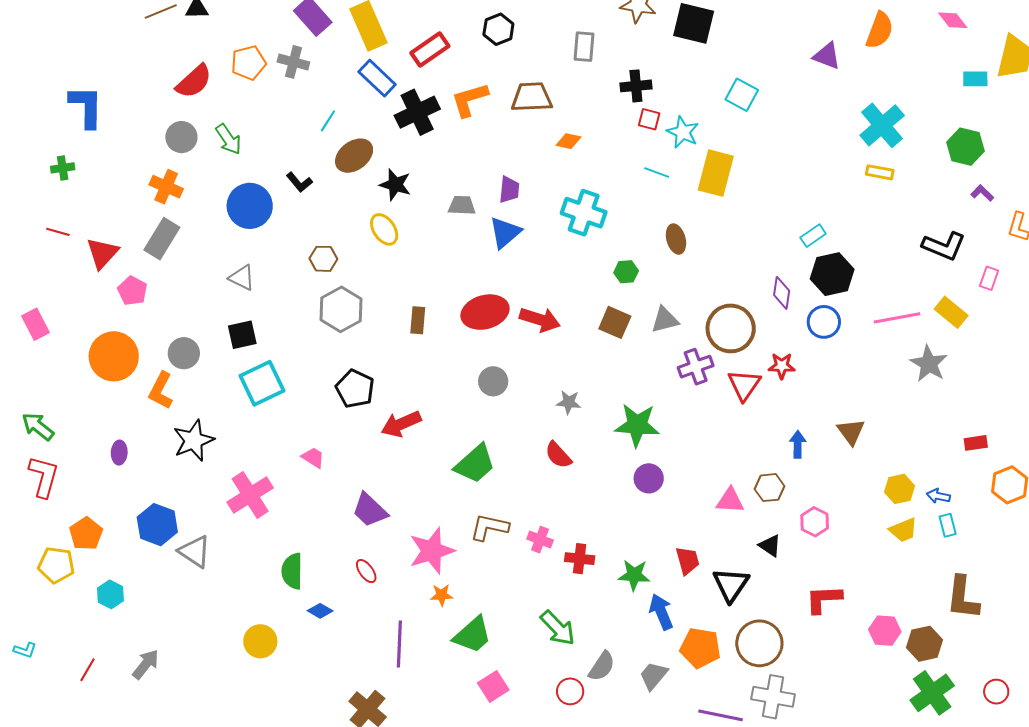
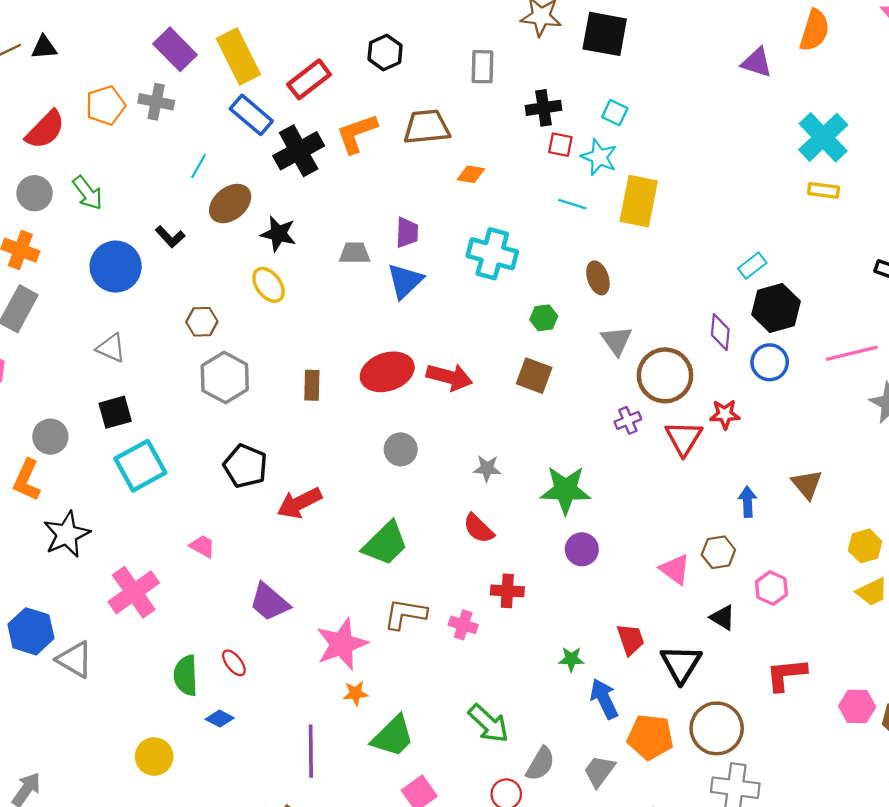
cyan square: (742, 95) -> (615, 113), moved, size x0.7
gray triangle: (665, 320) -> (617, 341), moved, turned -48
purple cross: (696, 367) -> (628, 420), size x0.7
pink triangle: (730, 501) -> (675, 569), turned 36
red cross: (580, 559) -> (507, 591), moved
red ellipse: (366, 571) -> (234, 663), moved
green star: (634, 575) -> (571, 659), size x0.7

